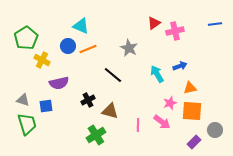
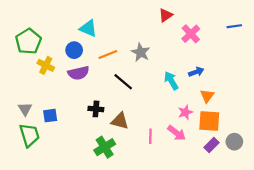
red triangle: (154, 23) -> (166, 15), moved
pink cross: (175, 31) -> (191, 34), turned -30
orange line: (88, 49) -> (108, 54), moved
purple semicircle: (59, 83) -> (78, 73), moved
orange triangle: (190, 88) -> (207, 96), turned -40
gray triangle: (23, 100) -> (25, 109), turned 40
black cross: (88, 100) -> (96, 109), turned 32
purple rectangle: (194, 142) -> (211, 145), moved

